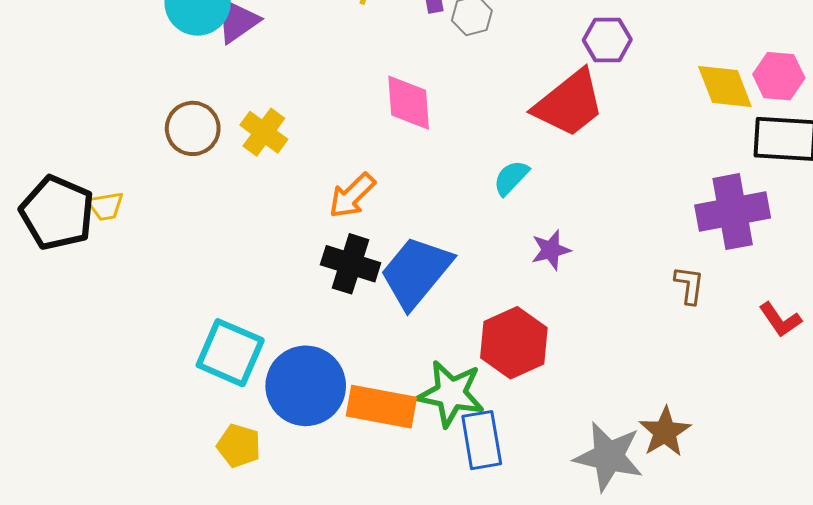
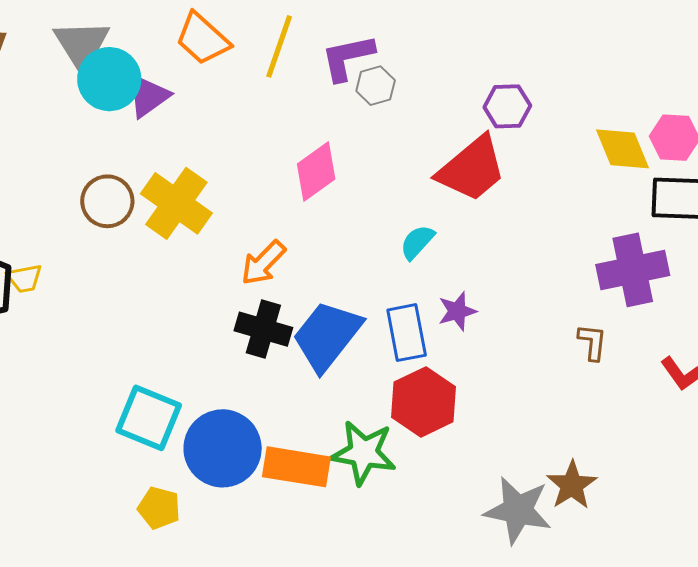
pink diamond: (409, 103) -> (316, 171), turned 60
yellow cross: (264, 132) -> (176, 203), size x1.5
blue rectangle: (482, 440) -> (407, 333), moved

